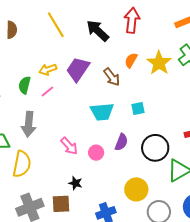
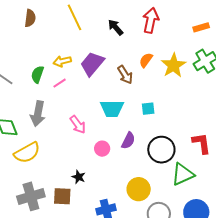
black arrow: (98, 31) -> (116, 27), size x0.7
pink arrow: (69, 146) -> (78, 125), moved
yellow semicircle: (22, 164) -> (27, 153), turned 44

